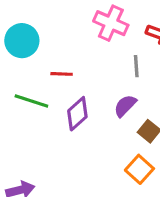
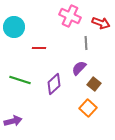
green line: (31, 101) -> (20, 80), moved
purple diamond: (77, 114) -> (54, 84), moved

